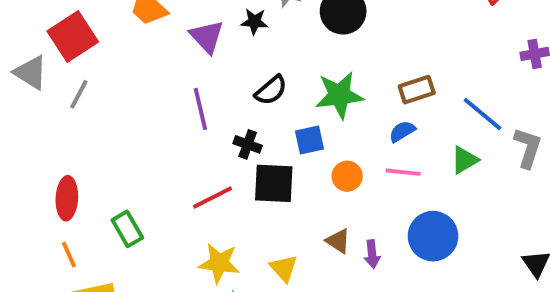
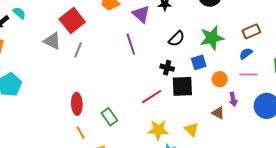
purple line: (200, 109) -> (131, 44), moved
purple arrow: (372, 254) -> (233, 99), moved

